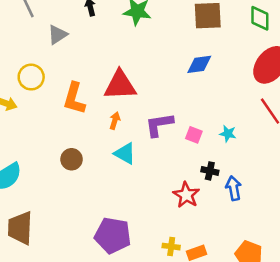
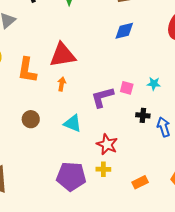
purple L-shape: (159, 125) -> (102, 97), moved
cyan triangle: (125, 153) -> (73, 123), moved
red star: (186, 195) -> (107, 144), moved
yellow cross: (171, 247) -> (103, 169), moved

